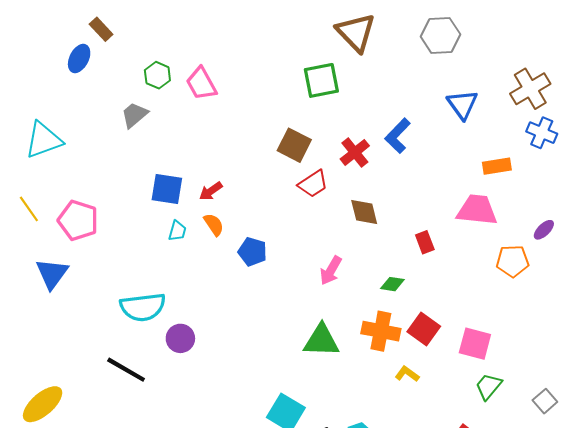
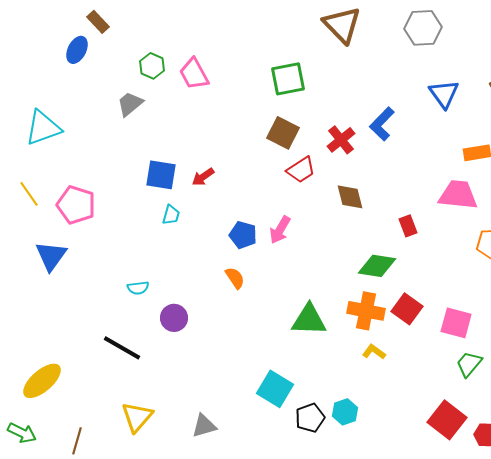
green square: (321, 80) -> (288, 79), moved
orange semicircle: (214, 225) -> (235, 278), moved
pink arrow: (331, 271) -> (280, 230), moved
green diamond: (392, 284) -> (377, 266), size x1.6
cyan semicircle: (143, 307) -> (138, 288), size x0.5
yellow L-shape: (407, 374) -> (374, 352), moved

